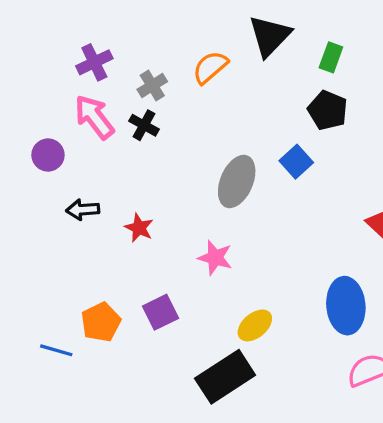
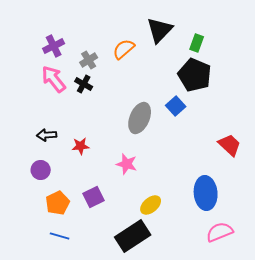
black pentagon: (328, 110) -> (195, 75), size x1.4
purple circle: (48, 155) -> (41, 170), moved
red star: (139, 228) -> (81, 146), turned -30
blue line: (56, 350) -> (60, 236), moved

